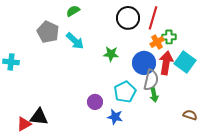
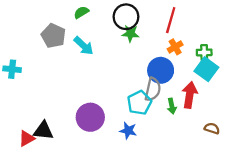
black circle: (128, 18) -> (126, 17), moved
green cross: (169, 37) -> (204, 52), moved
green star: (111, 54) -> (130, 33), moved
red arrow: (166, 63) -> (190, 95), moved
gray semicircle: (151, 80) -> (153, 89), moved
purple circle: (95, 102) -> (90, 117), moved, size x1.6

